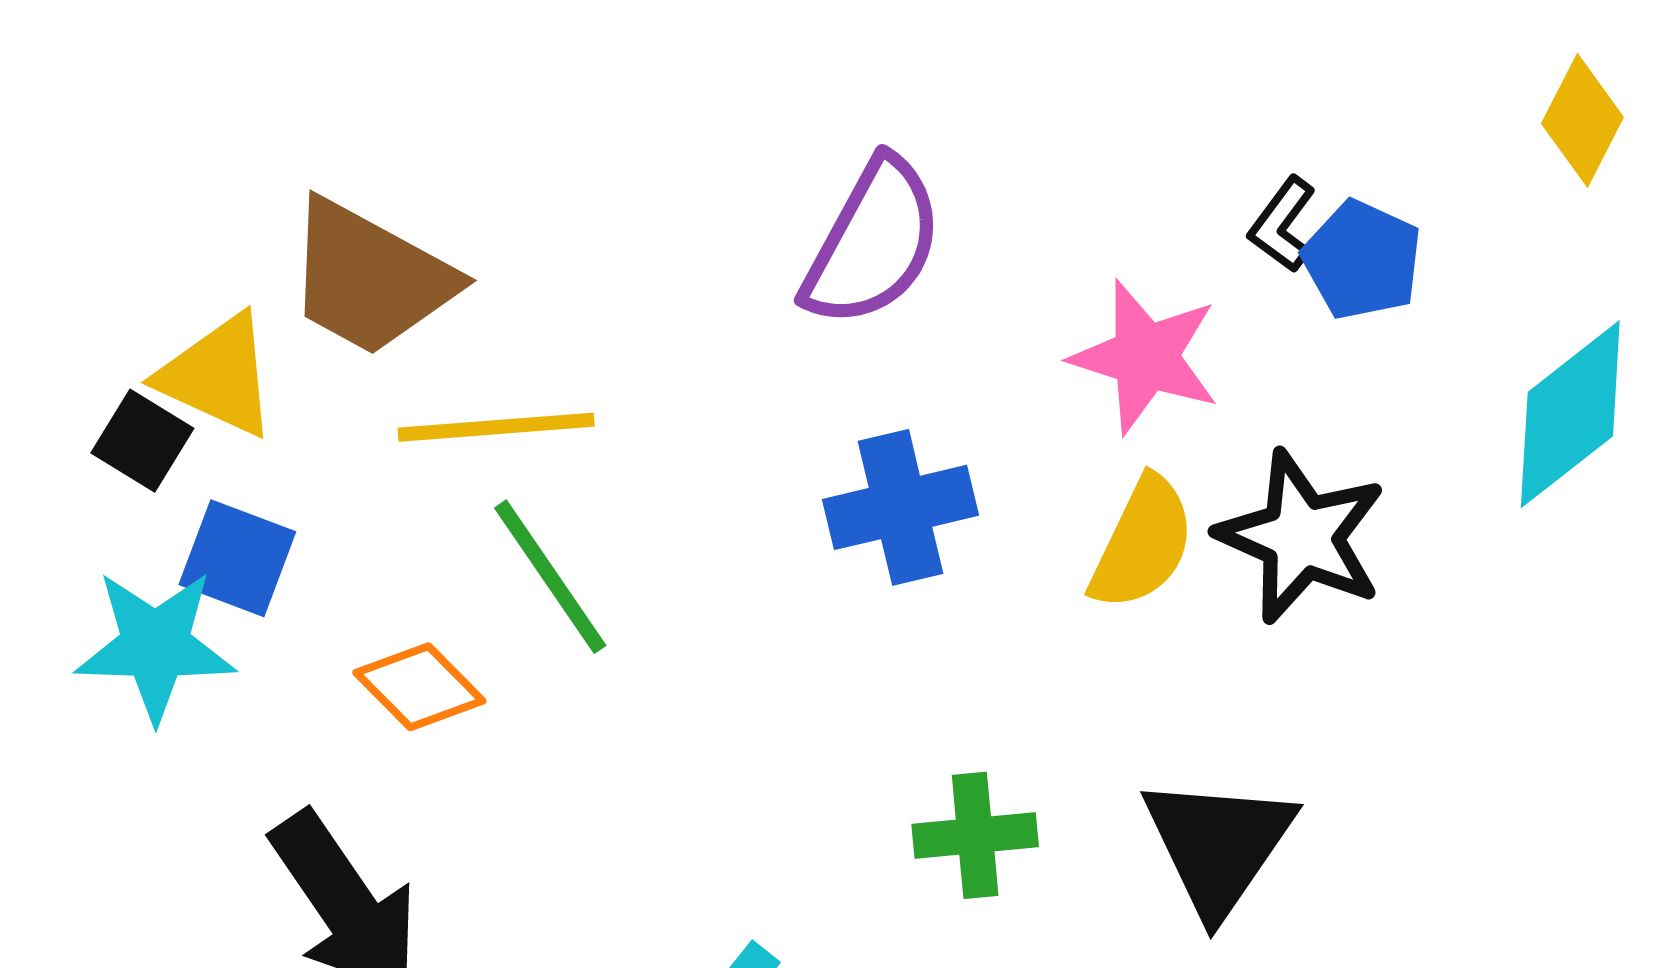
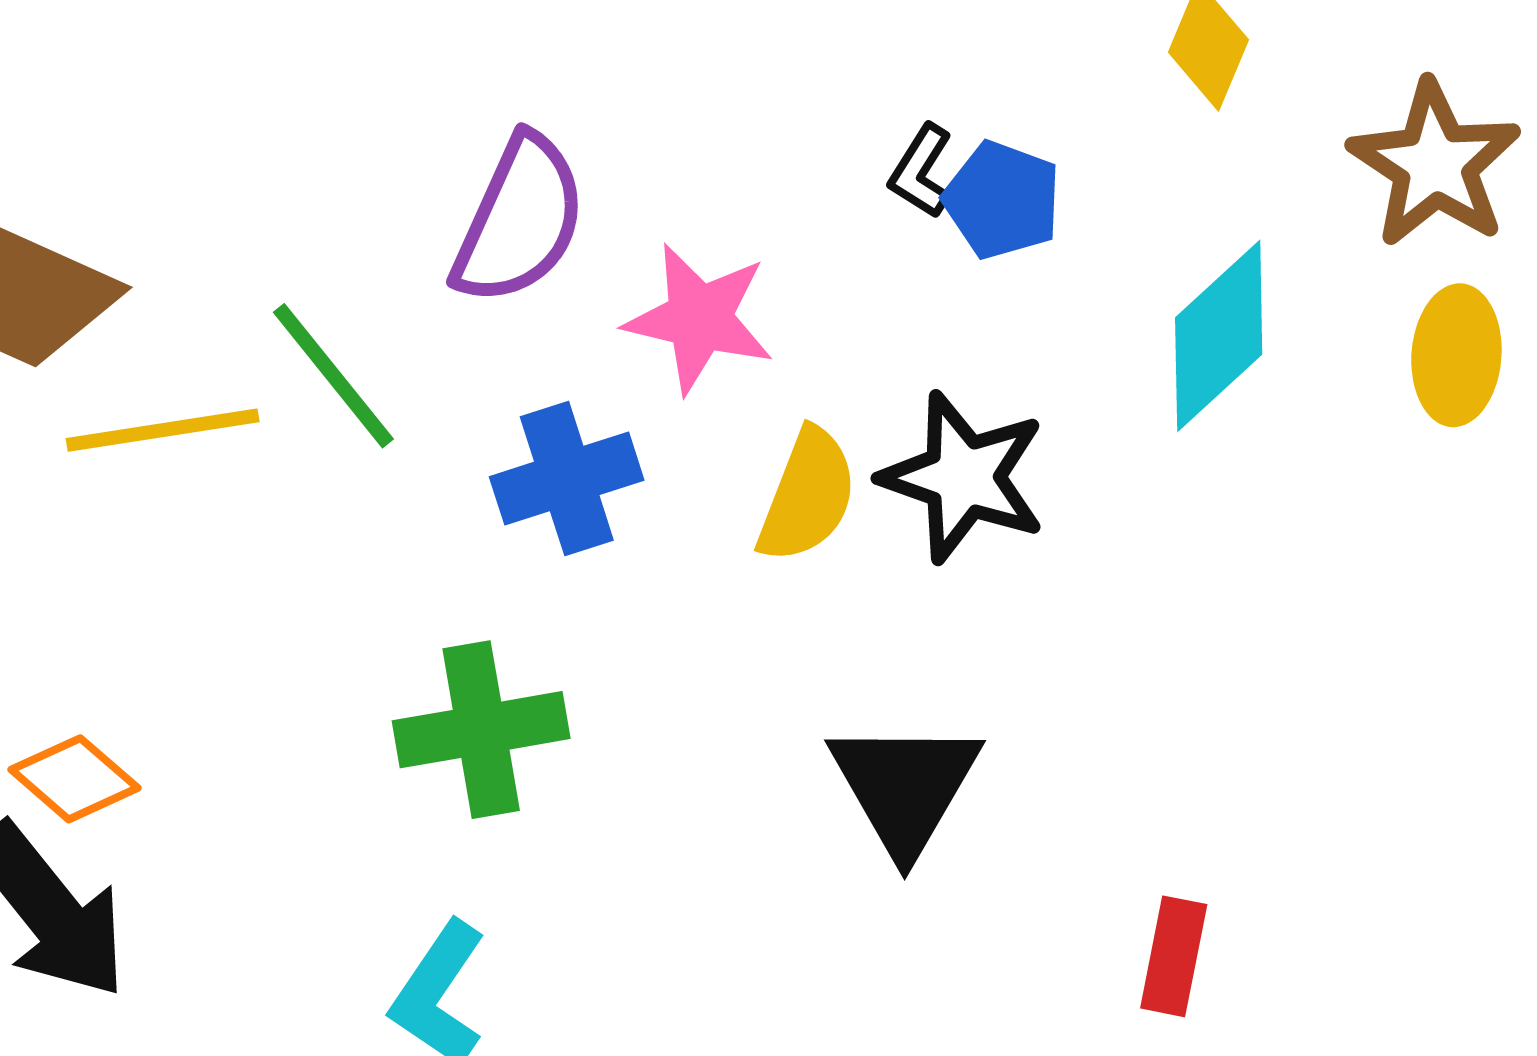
pink star: (1145, 357) -> (699, 318), moved
green line: (550, 577) -> (333, 376), moved
orange diamond: (419, 687) -> (75, 779), moved
green cross: (975, 835) -> (481, 730), moved, size x1.4

